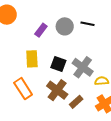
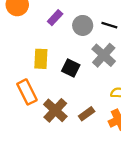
purple rectangle: (41, 30) -> (55, 18), moved
gray cross: (83, 67) -> (104, 55), moved
brown cross: (57, 90) -> (55, 110), moved

